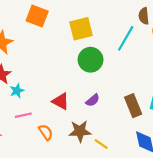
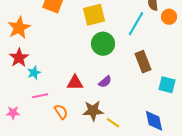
red triangle: (61, 101) -> (75, 83), turned -30
brown rectangle: (133, 106) -> (143, 62), moved

